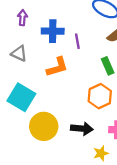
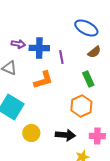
purple arrow: (22, 18) -> (18, 44), moved, turned 96
yellow circle: (44, 126) -> (31, 133), size x0.7

